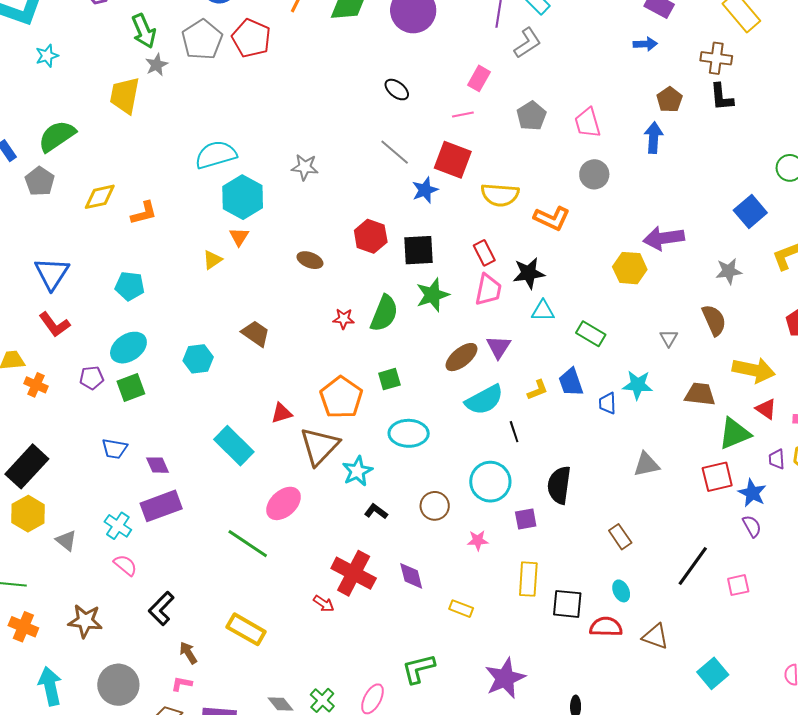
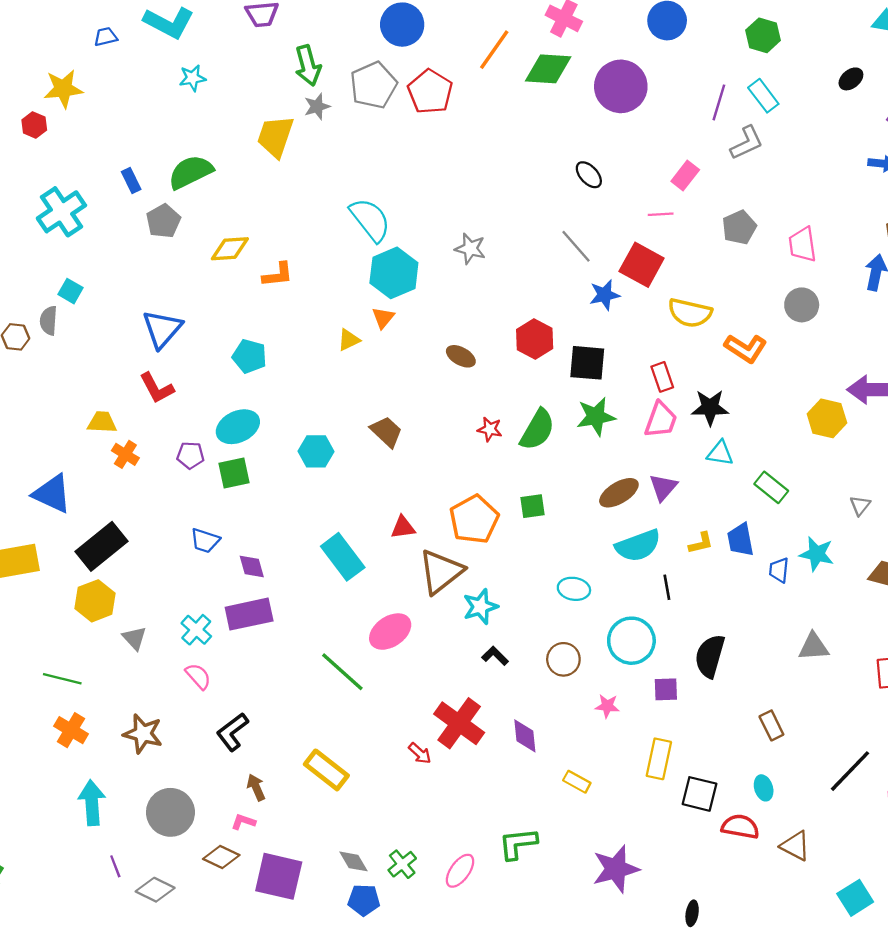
cyan semicircle: (216, 155) -> (370, 220), turned 60
cyan ellipse: (409, 433) -> (574, 589), moved, size x0.7

